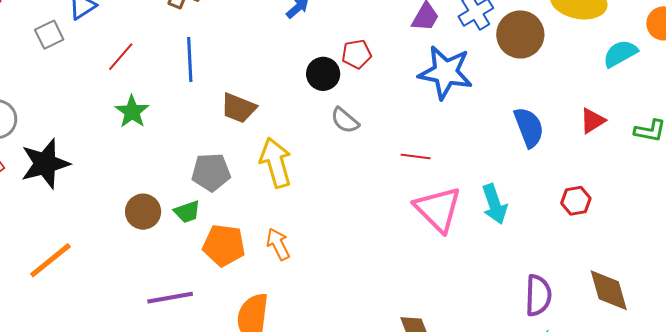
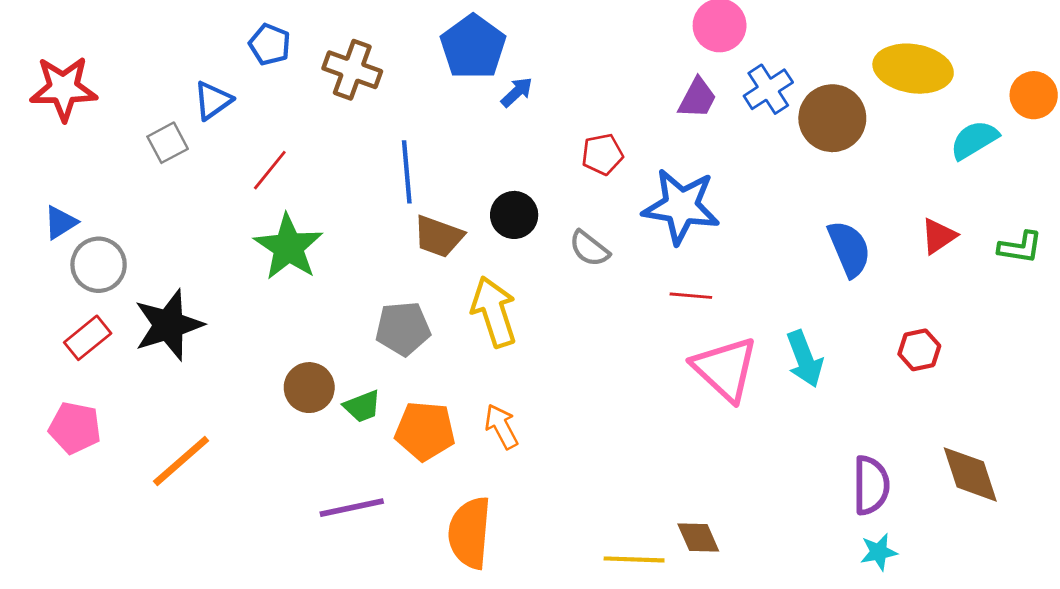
blue line: (190, 59) -> (407, 172), moved
blue star: (446, 72) -> (681, 206), moved
black circle: (323, 74) -> (514, 215), moved
green star: (132, 112) -> (288, 247), size x1.4
green trapezoid: (187, 212) -> (362, 406), moved

